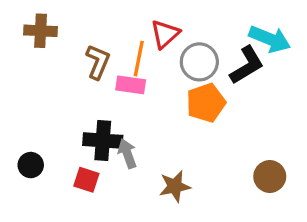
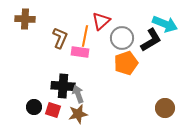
black circle: (31, 165) -> (34, 107), moved
brown star: (175, 186) -> (78, 114), moved

